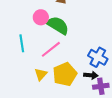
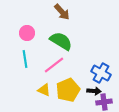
pink circle: (41, 17) -> (27, 33), moved
yellow triangle: (41, 74) -> (44, 90), turned -48

